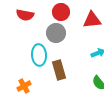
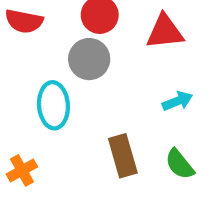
brown rectangle: (59, 70) -> (123, 156), moved

